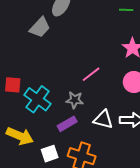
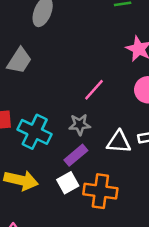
gray trapezoid: (40, 27) -> (19, 61), moved
white square: (50, 154) -> (68, 183), moved

